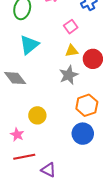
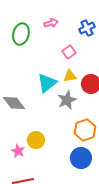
cyan triangle: (29, 45) -> (47, 83), moved
pink star: (17, 135) -> (18, 151), moved

